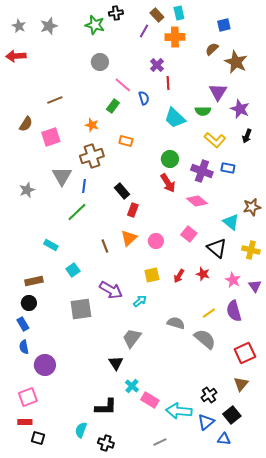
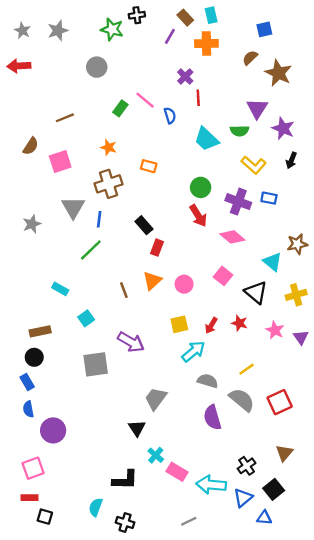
gray circle: (100, 62) -> (97, 67), moved
green rectangle: (113, 106) -> (120, 108), moved
yellow cross: (251, 250) -> (296, 295), turned -30
cyan arrow: (140, 301) -> (193, 351), moved, size x1.5
purple semicircle: (234, 311) -> (212, 417), moved
red square: (245, 353) -> (280, 402), moved

